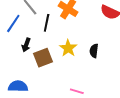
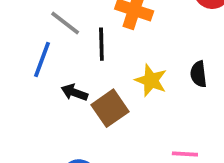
black arrow: (26, 45) -> (74, 92), turned 104

